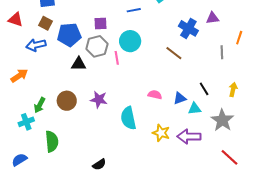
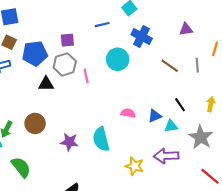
blue cross: (188, 28) -> (142, 37), moved
cyan circle: (130, 41) -> (118, 59), moved
brown line: (174, 53) -> (170, 66), moved
purple star: (99, 99) -> (69, 142), moved
yellow star: (161, 133) -> (135, 166), moved
green semicircle: (52, 141) -> (21, 167), turned -30

